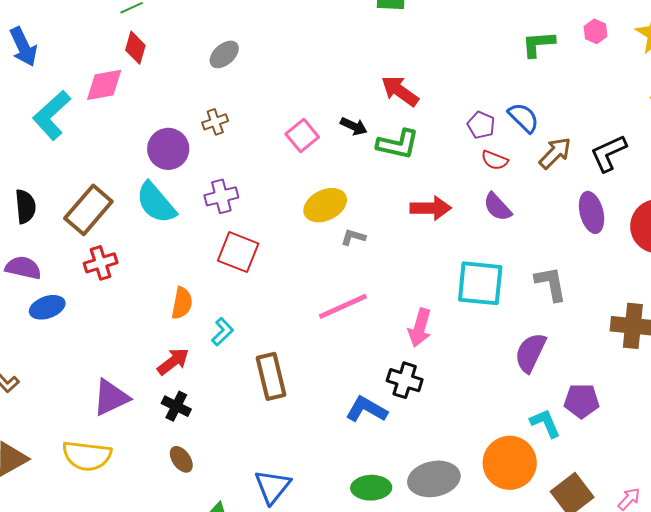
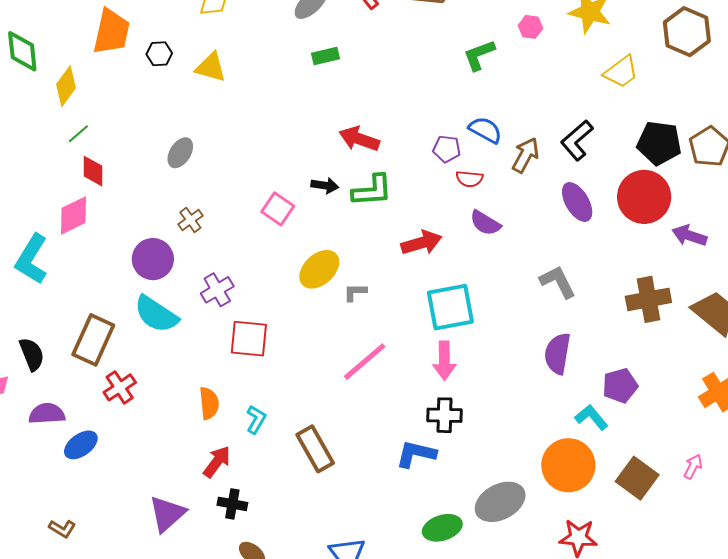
cyan square: (480, 283) -> (450, 307), moved

